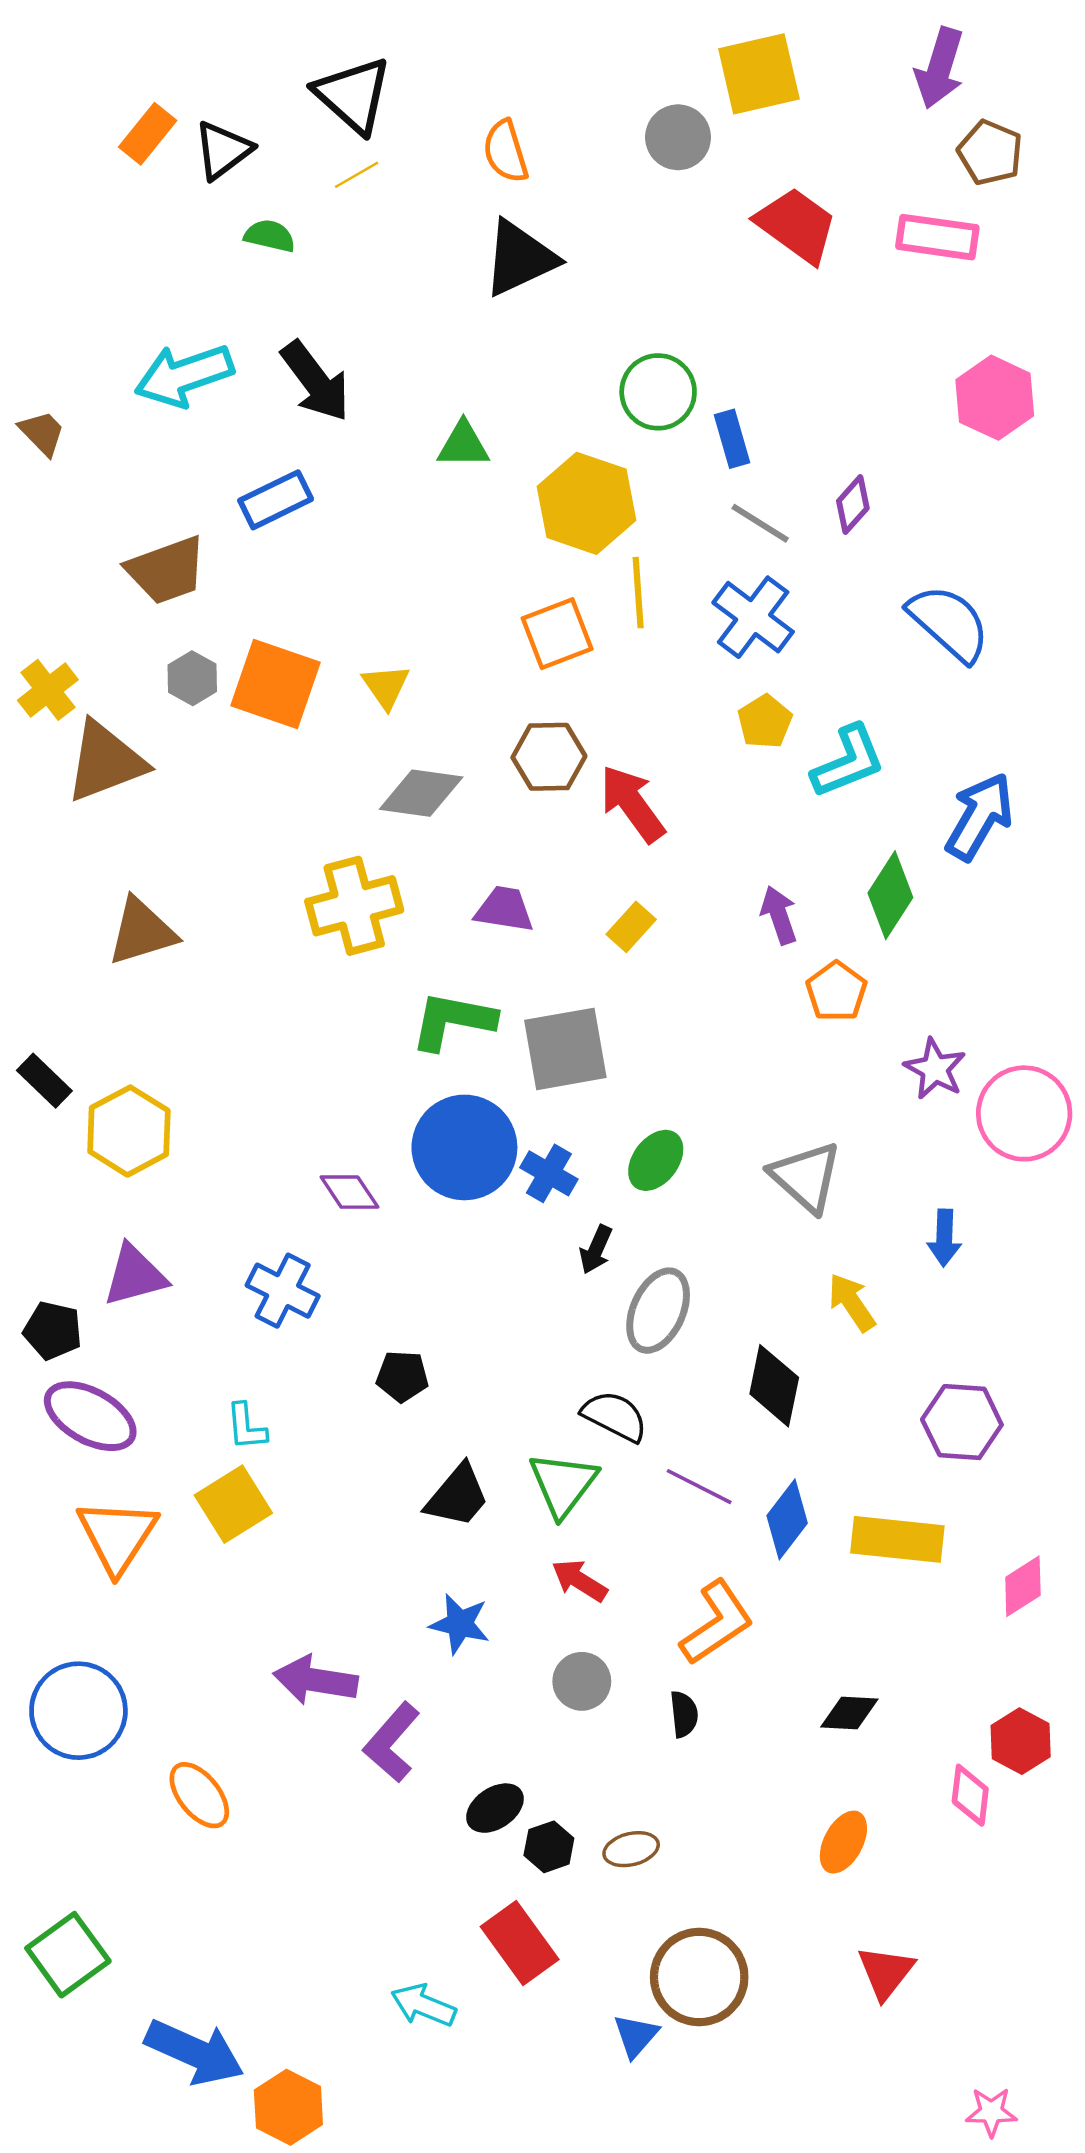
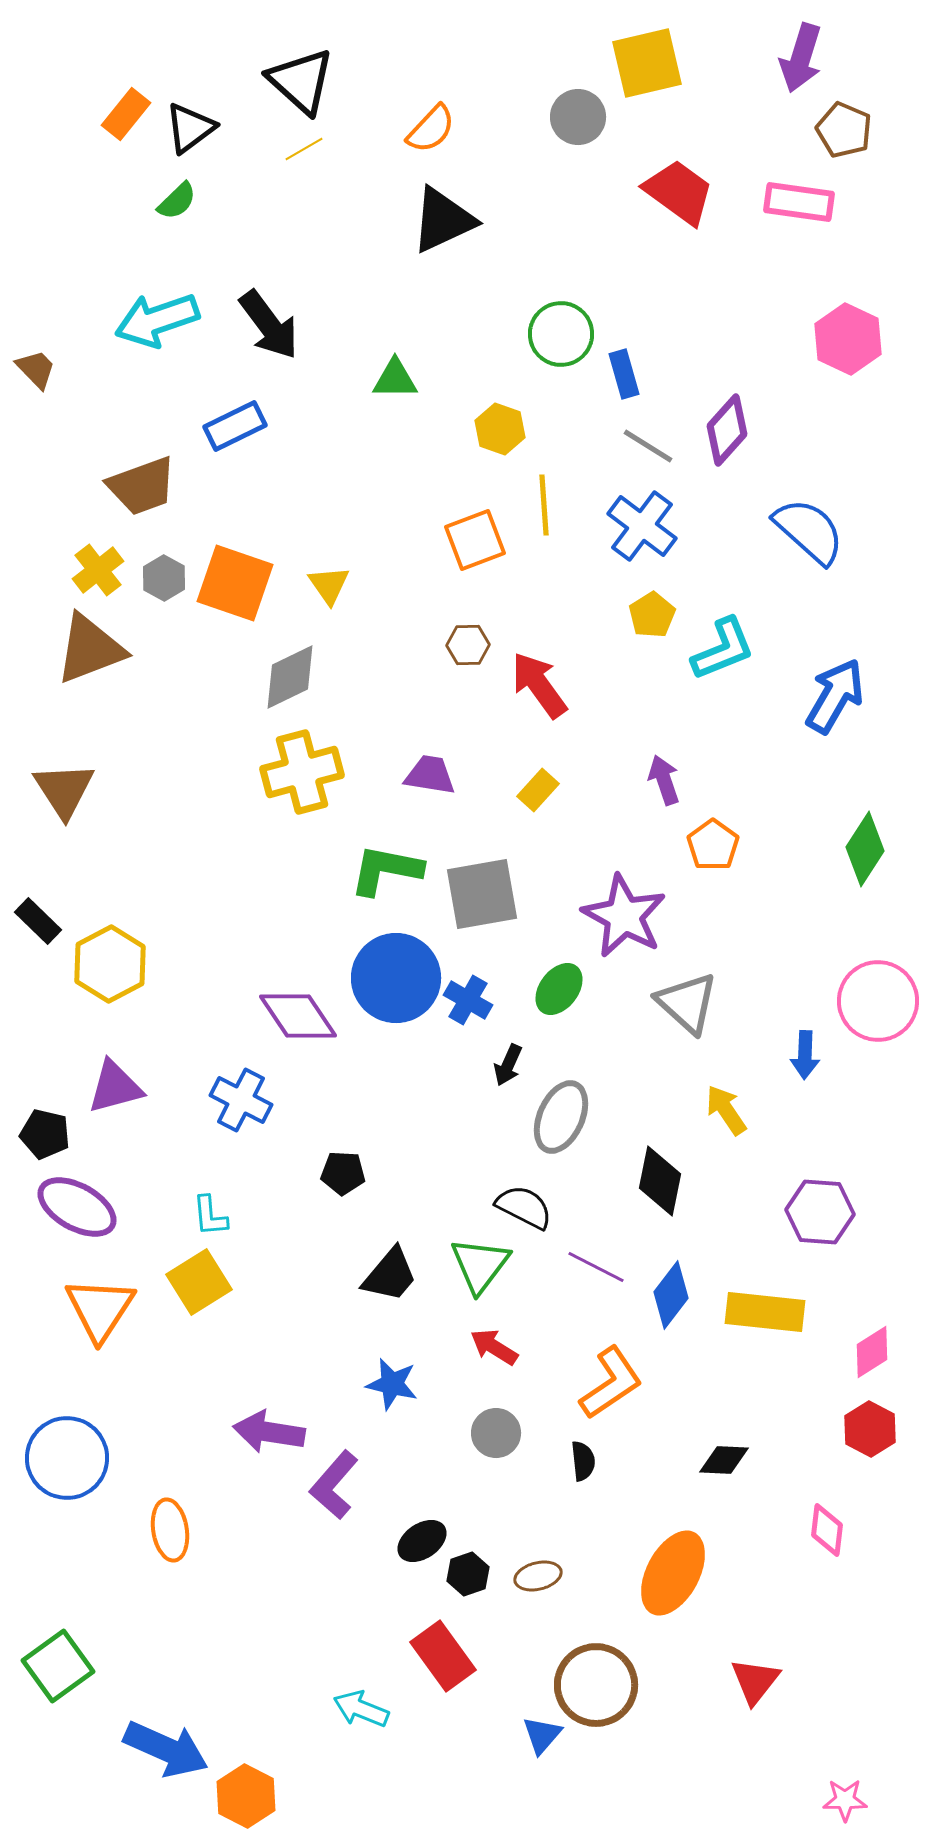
orange semicircle: (506, 151) -> (431, 129), turned -120
green semicircle: (270, 236) -> (177, 201), moved, turned 123
yellow hexagon: (586, 503) -> (500, 429), size x0.6
purple diamond: (853, 505) -> (727, 430), size x1.4
yellow cross: (48, 690) -> (98, 570), moved
brown hexagon: (549, 757) -> (468, 645), size x0.7
gray diamond: (421, 793) -> (290, 677), moved, turned -34
green diamond: (890, 895) -> (865, 849), moved
brown triangle: (142, 932) -> (64, 790), moved, turned -46
purple star: (935, 1069) -> (624, 916), moved, size x1.6
pink circle: (1024, 1113) -> (878, 1001), moved
purple diamond: (349, 1192) -> (298, 1016), size x1.5
red hexagon: (1021, 1741) -> (870, 1429), moved
orange ellipse: (199, 1795) -> (170, 1530), turned 30
orange ellipse: (843, 1842) -> (673, 1573), moved, size x1.6

